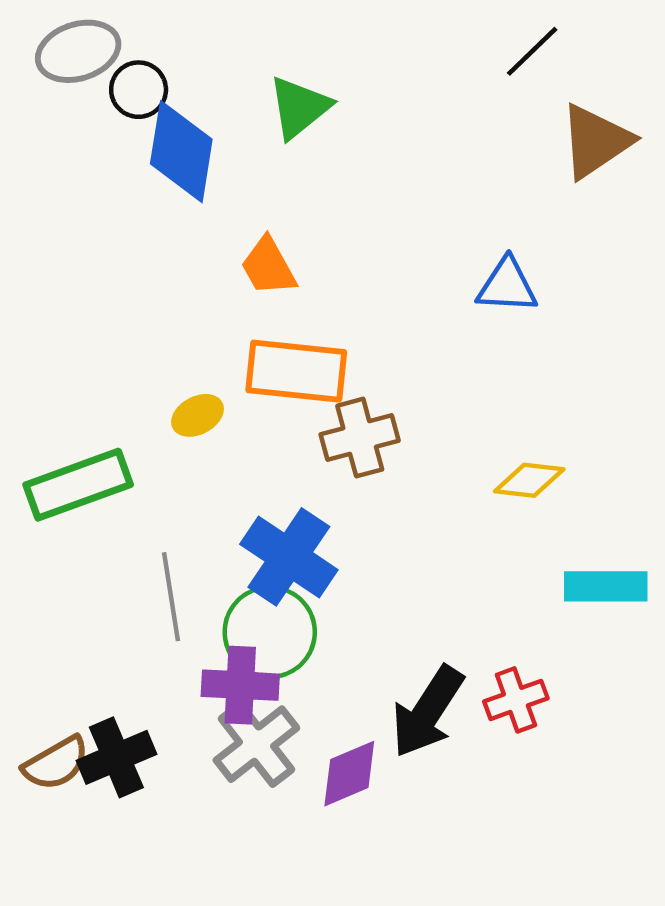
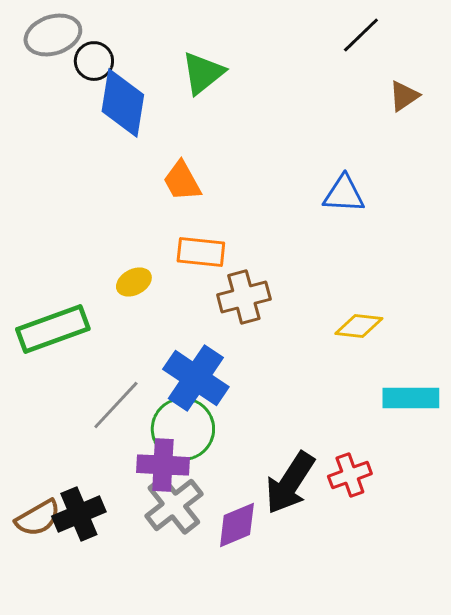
brown triangle: (595, 141) -> (404, 96), size x0.6
orange rectangle: (296, 371) -> (201, 252), size x0.7
gray line: (171, 597) -> (116, 405), turned 52

